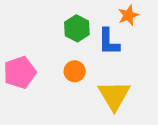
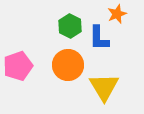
orange circle: (75, 71) -> (68, 65), size x1.6

